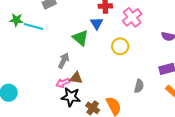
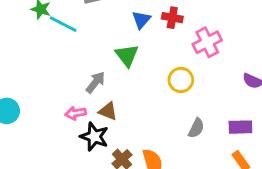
blue triangle: (97, 23) -> (141, 20), moved
pink arrow: (63, 83) -> (76, 113), moved
gray semicircle: (139, 86) -> (196, 128), moved

